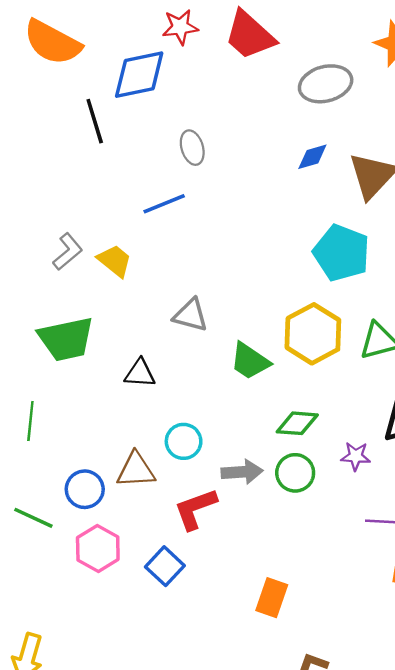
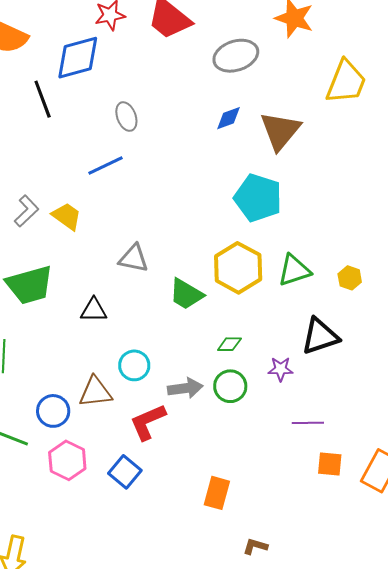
green diamond: (297, 423) -> (229, 344), size x0.7

